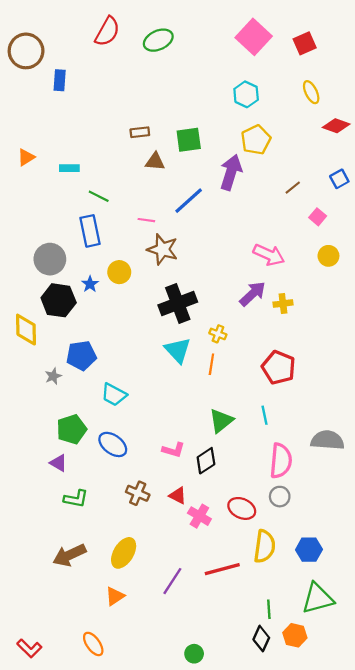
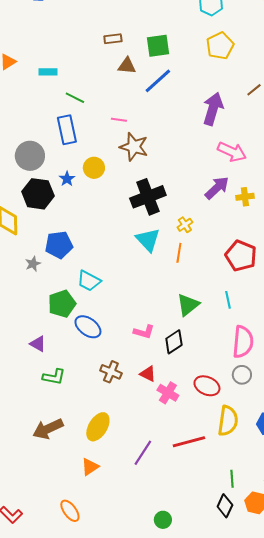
purple arrow: (231, 172) -> (213, 109), moved
blue line: (189, 201) -> (158, 81), moved
yellow cross: (218, 334) -> (185, 225), turned 35
green pentagon: (72, 429) -> (62, 304), moved

